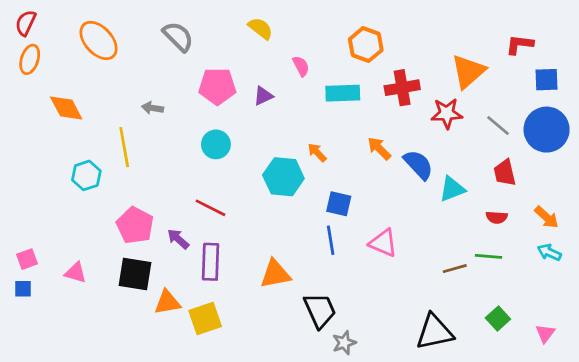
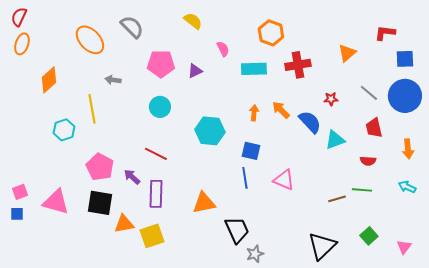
orange ellipse: (99, 40) -> (90, 40), moved
orange triangle: (468, 72) -> (347, 53), size x0.7
orange diamond: (66, 108) -> (49, 80), turned 76
red star: (447, 113) -> (331, 99), moved, size x0.6
orange arrow: (317, 152) -> (254, 113), moved, turned 49
orange arrow: (547, 217) -> (408, 149), moved, turned 42
pink triangle: (76, 273) -> (56, 202), size x1.6
black triangle: (435, 332) -> (322, 246), turned -32

